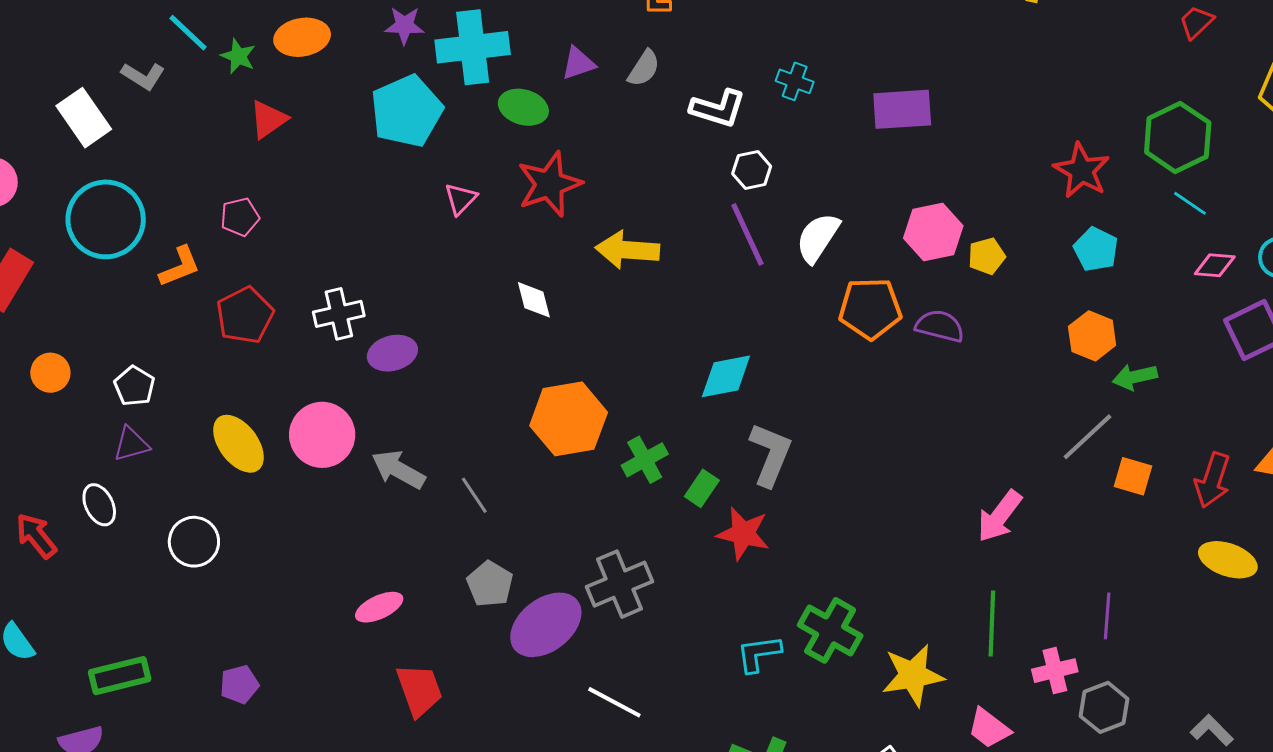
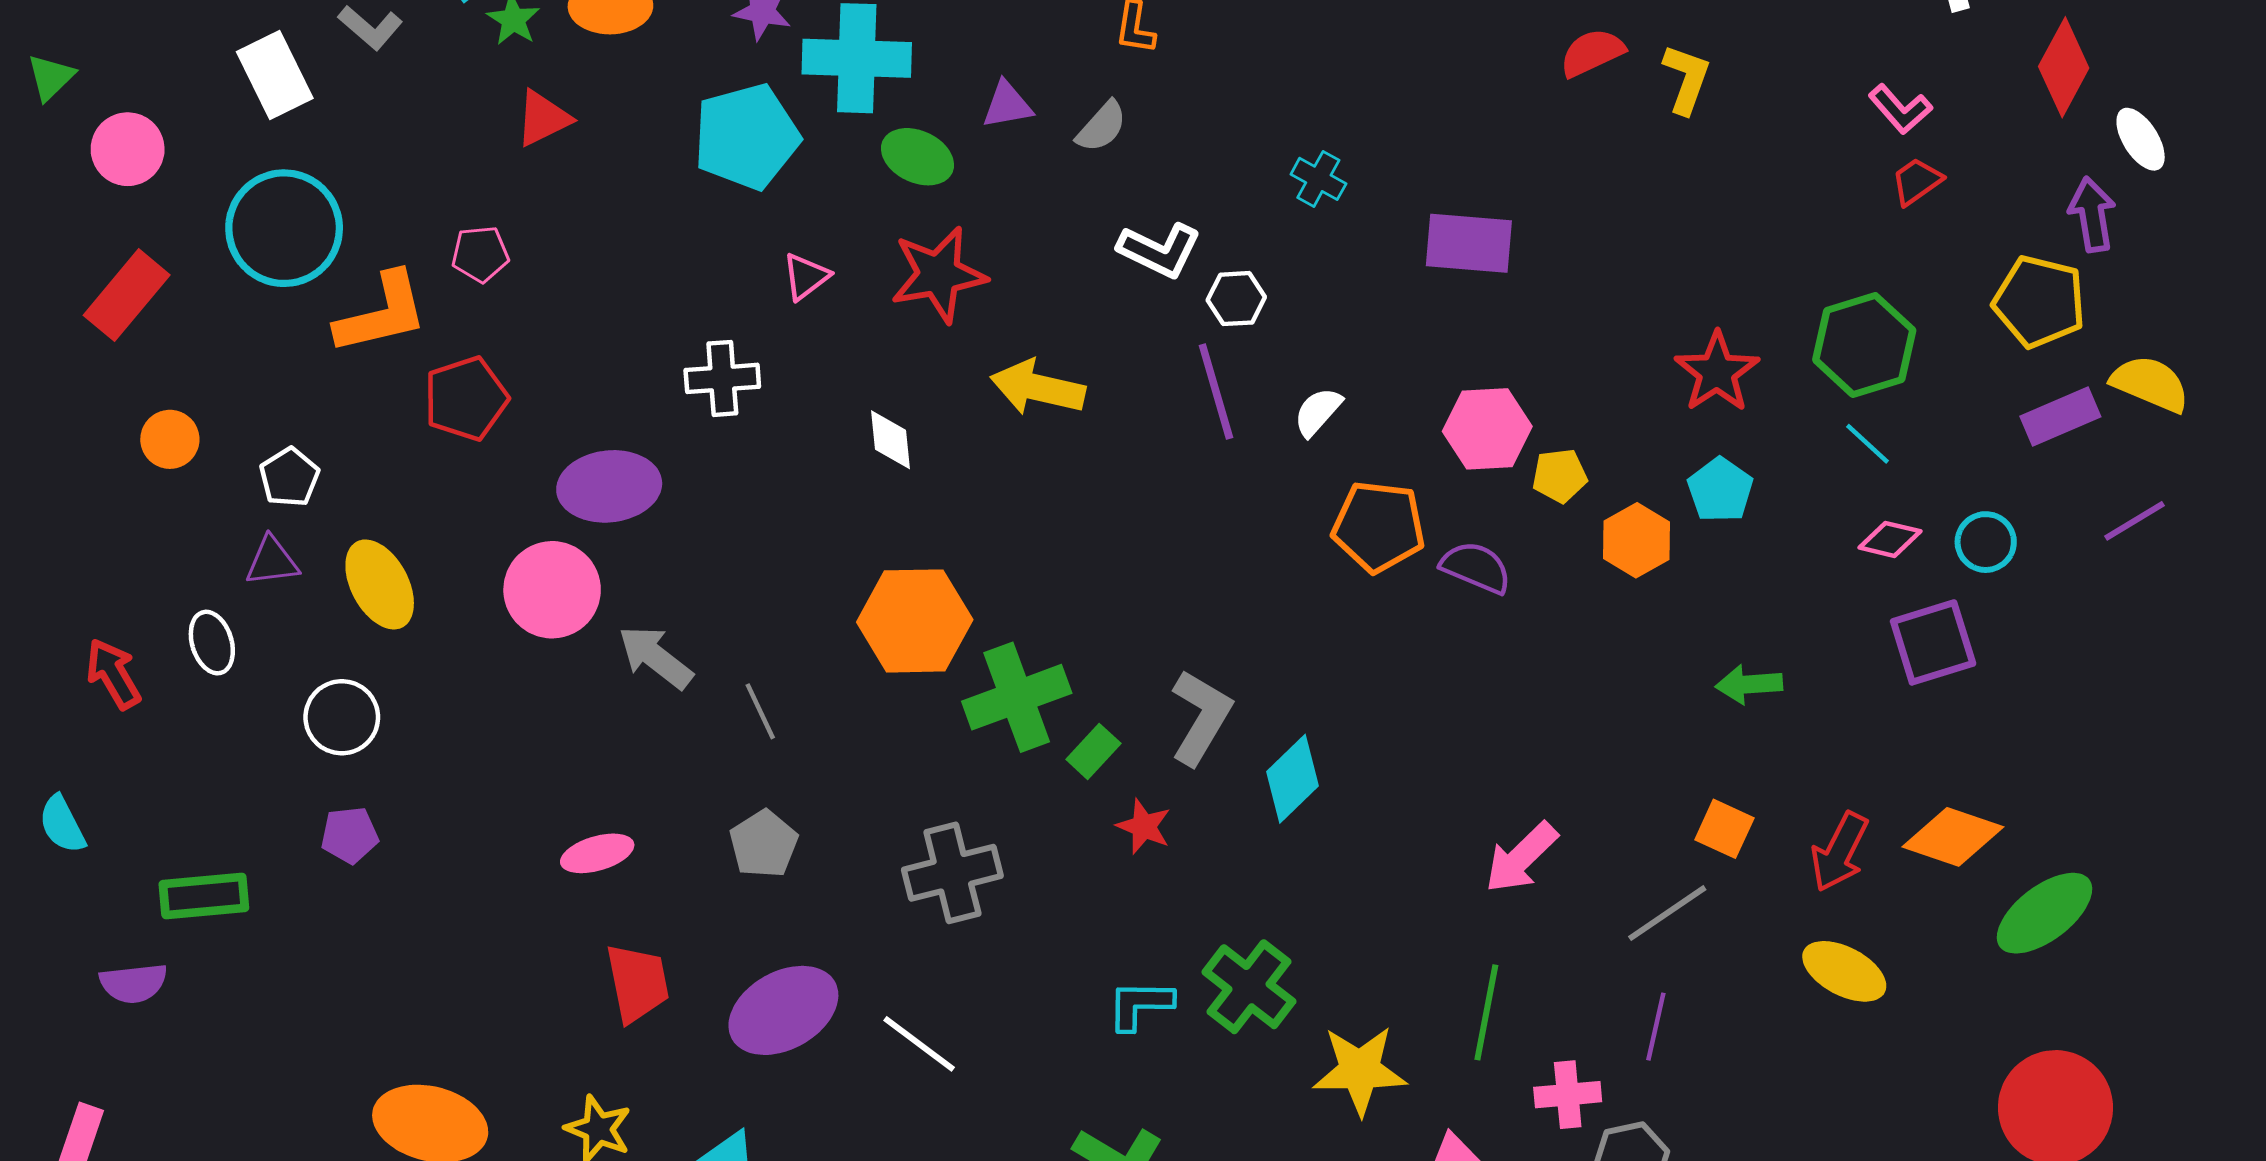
white L-shape: (718, 108) -> (1159, 250), moved
white semicircle: (818, 238) -> (1318, 412), size x0.7
orange L-shape: (180, 267) -> (382, 313), size x1.5
white cross: (339, 314) -> (722, 378), moved
orange hexagon: (1092, 336) -> (1636, 540), moved
purple ellipse: (392, 353) -> (609, 486), moved, size x1.4
cyan diamond: (726, 376) -> (1292, 779), moved, turned -42
gray line: (1087, 437) -> (1667, 913), moved
yellow ellipse: (238, 444) -> (380, 584), moved
green cross: (645, 460) -> (1017, 697), size x1.5
red star: (743, 534) -> (1144, 826), size x0.7
purple ellipse: (546, 625) -> (783, 1010), moved
purple pentagon: (239, 684) -> (350, 835), moved

